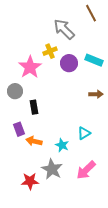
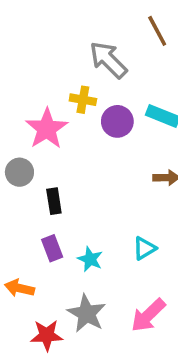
yellow cross: (50, 51) -> (83, 100), turned 32
purple rectangle: (19, 129) -> (52, 248), moved
orange arrow: (34, 141) -> (19, 288), moved
cyan star: (62, 145) -> (90, 259), moved

